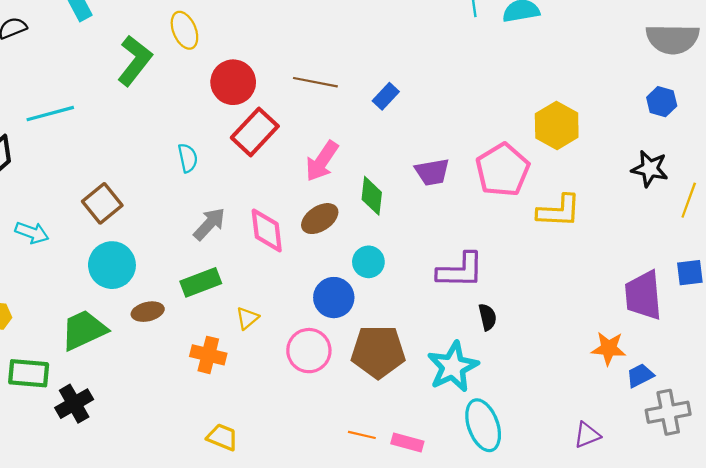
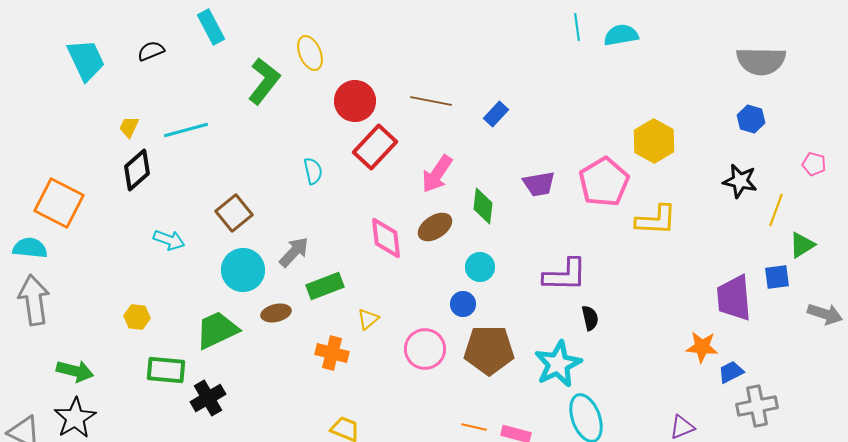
gray arrow: (209, 224) -> (294, 252), moved
blue circle: (334, 298) -> (463, 304), moved, size x0.7

